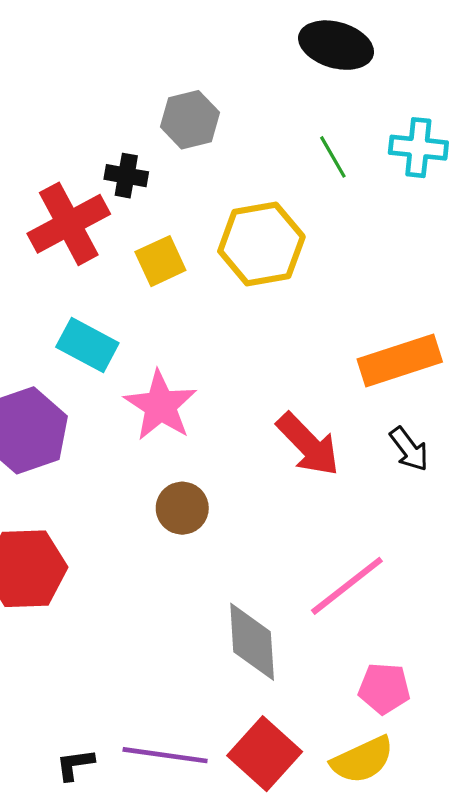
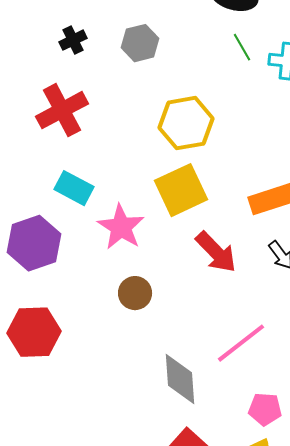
green line: (333, 157) -> (242, 47), moved
black cross: (126, 176) -> (73, 40), moved, turned -36
yellow square: (160, 261) -> (181, 190), moved, size x1.6

